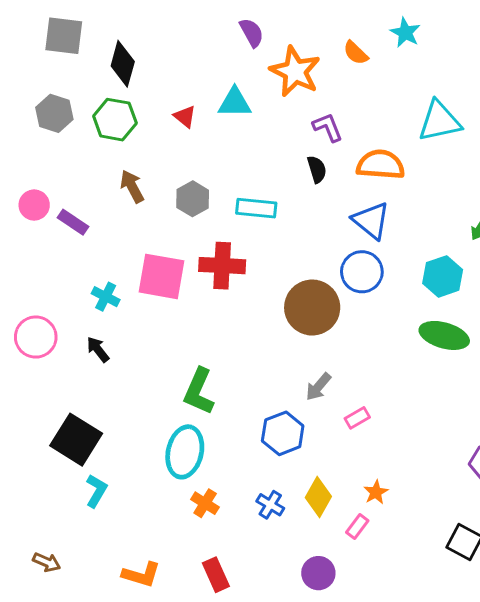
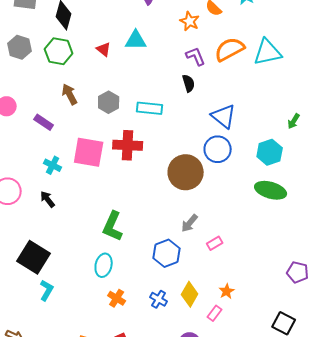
orange star: (295, 71) -> (190, 21), moved, size x0.6
orange semicircle: (381, 165) -> (230, 49), moved, turned -32
purple rectangle: (73, 222) -> (44, 122), moved
cyan ellipse: (185, 452) -> (104, 265), size x0.7

